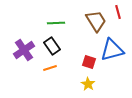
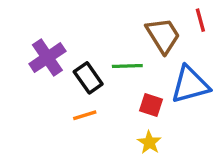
green line: (56, 23) -> (127, 66), moved
purple cross: (24, 50) -> (47, 58), moved

